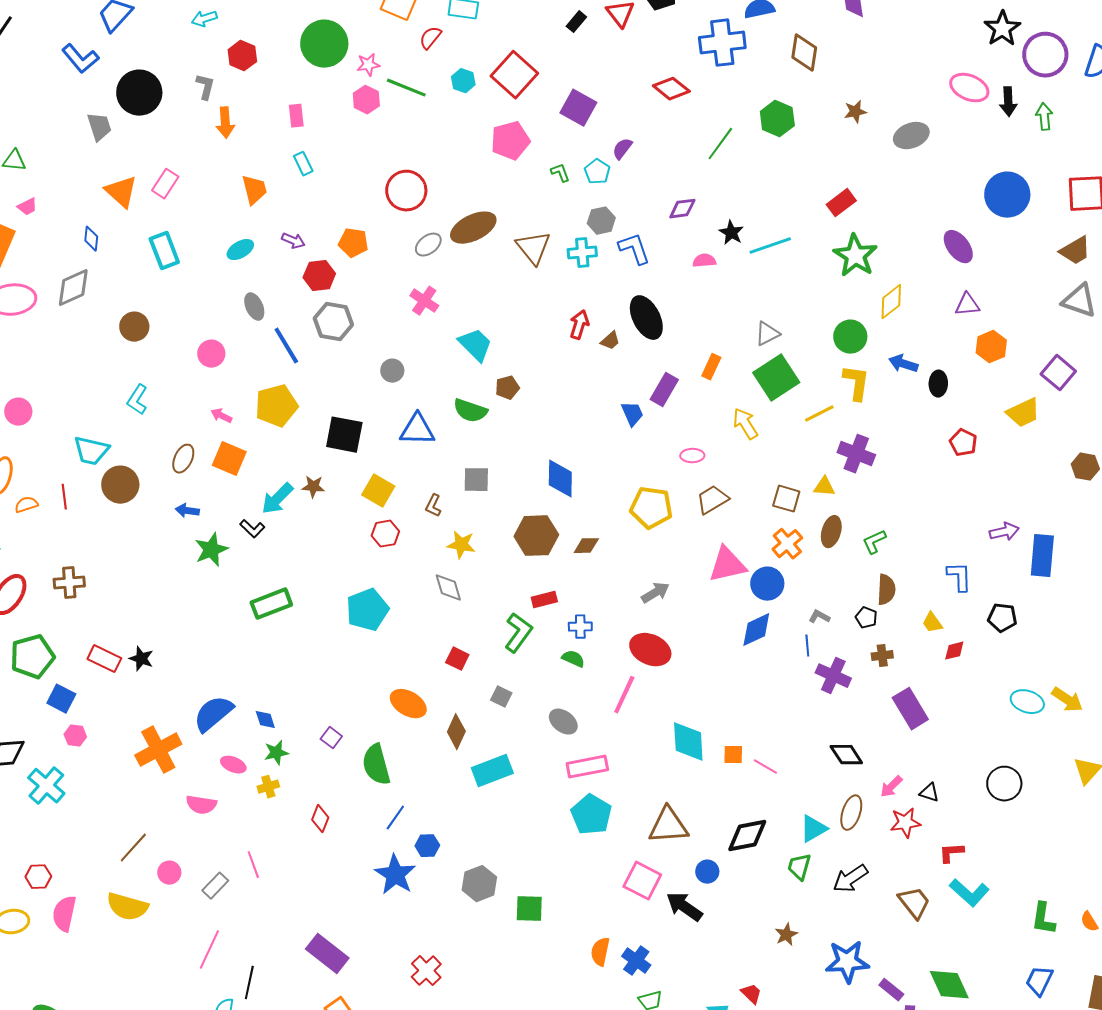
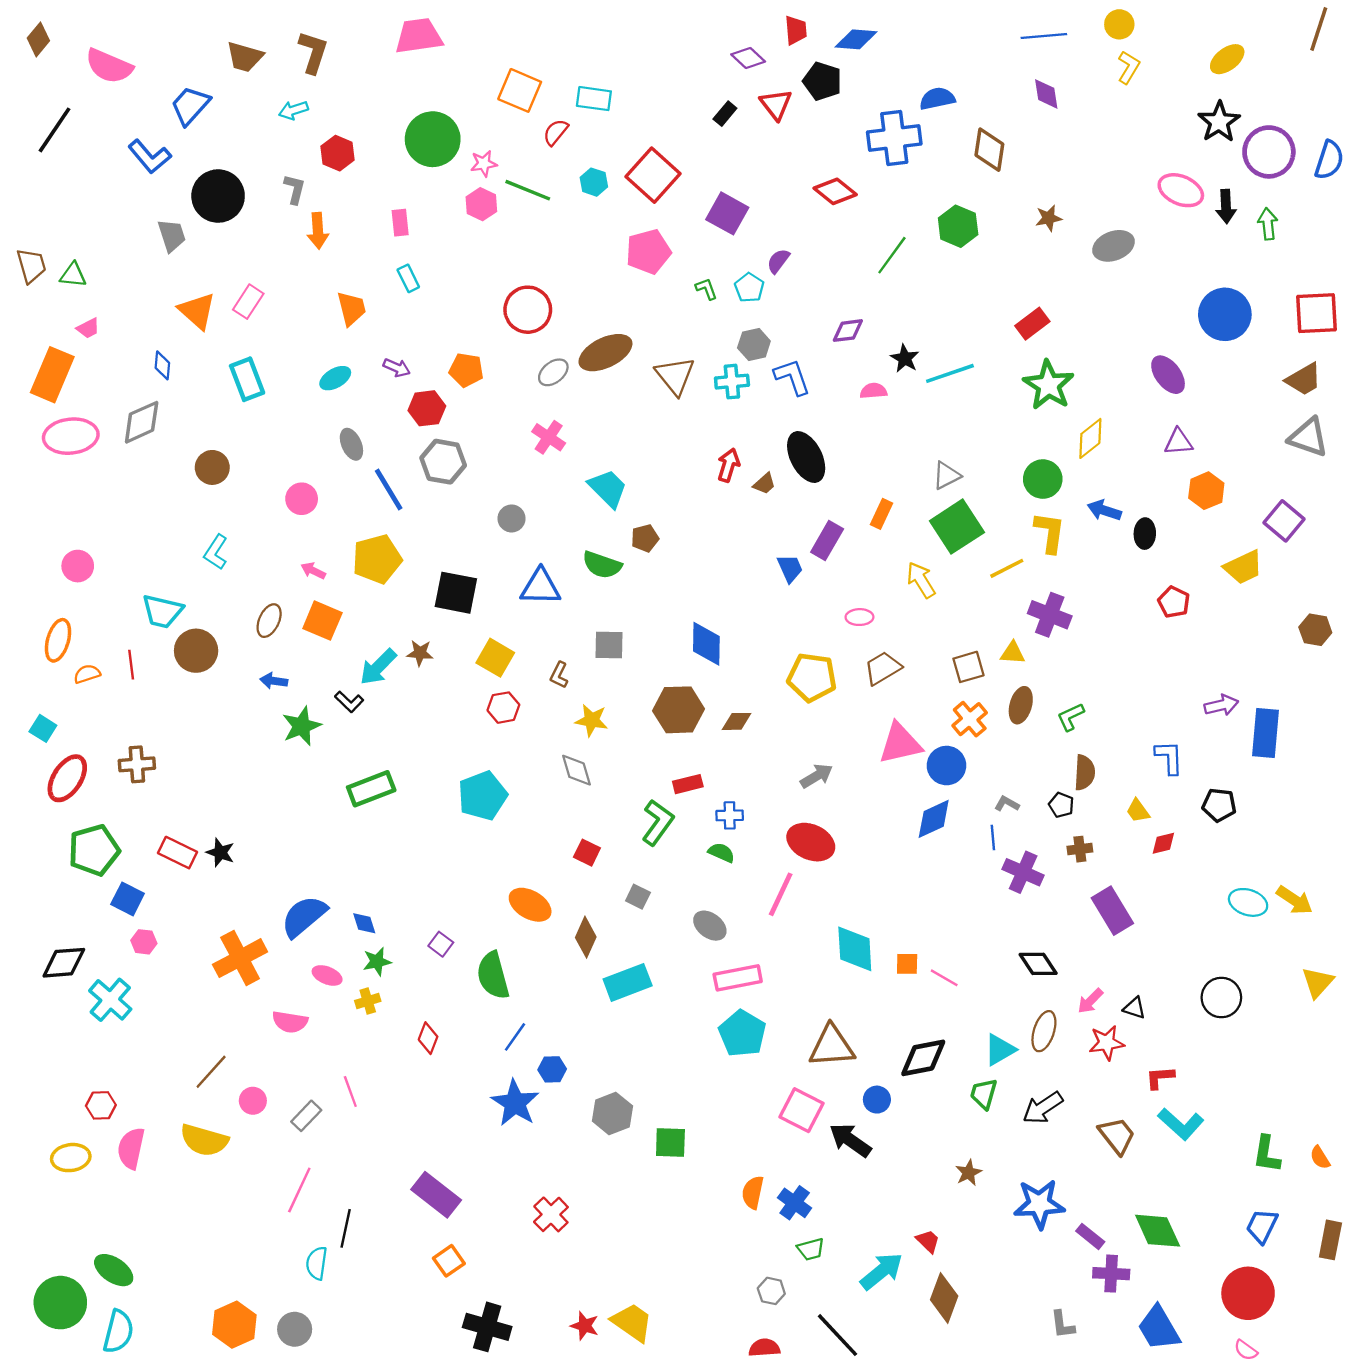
brown square: (786, 499) -> (969, 667), turned -32

